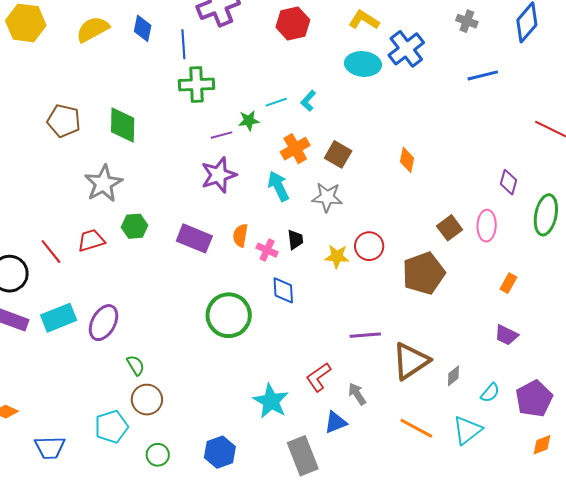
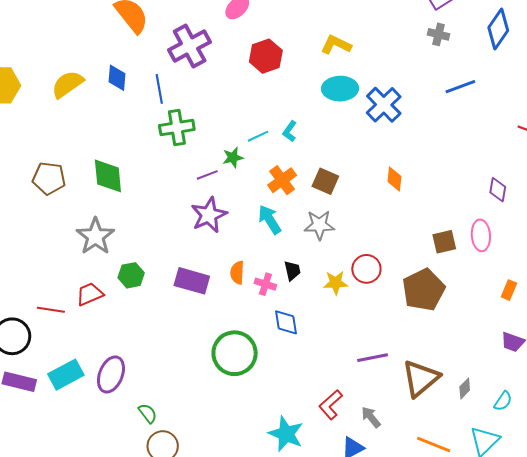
blue cross: (406, 49) -> (384, 105), moved
brown square: (450, 228) -> (444, 242), turned 30
red line: (51, 251) -> (51, 310), turned -36

